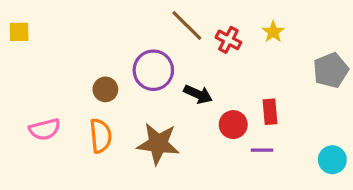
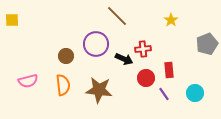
red cross: (228, 40) -> (143, 49), moved, turned -35
purple line: (262, 150) -> (164, 94), turned 56
cyan circle: (332, 160) -> (195, 93), moved

